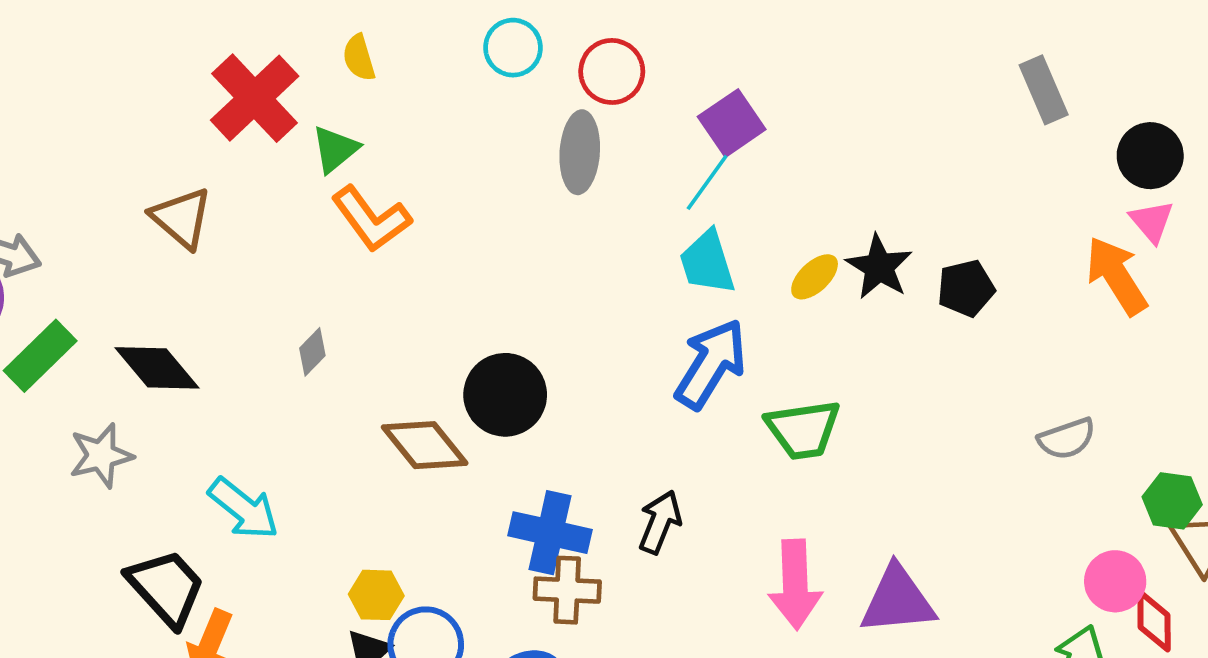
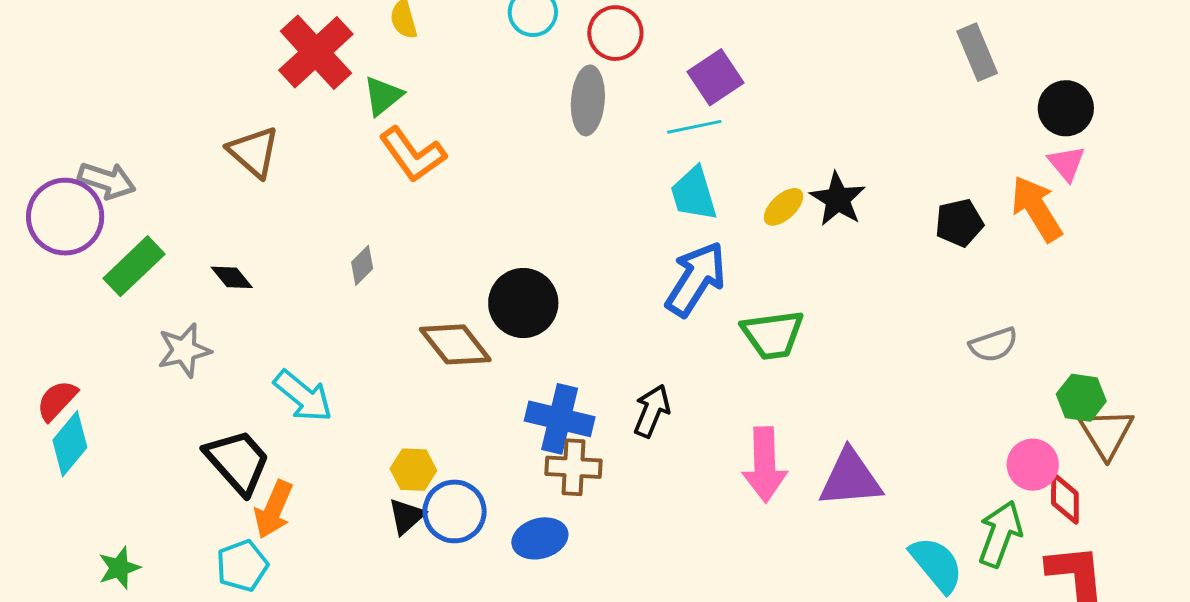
cyan line: (707, 182) -> (694, 127), turned 42
black pentagon: (966, 288) -> (959, 223), moved
black diamond: (157, 368) -> (232, 277), size x0.6

